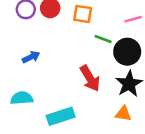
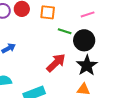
red arrow: (90, 78) -> (56, 63), turned -100

